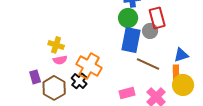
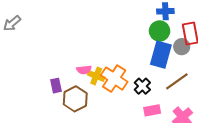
yellow cross: (56, 45) -> (96, 76), moved
brown line: (148, 64) -> (177, 81), turned -65
black cross: (79, 81) -> (142, 86), moved

